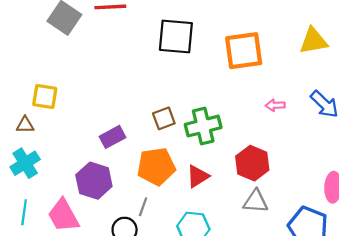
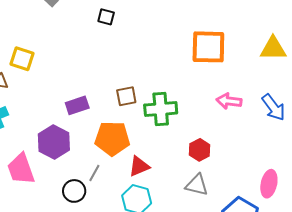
black square: (176, 36) -> (106, 17), moved, size x0.5
pink arrow: (275, 105) -> (229, 101), size x1.4
red hexagon: (252, 163) -> (200, 150), size x0.7
red triangle: (198, 176) -> (139, 166), moved

